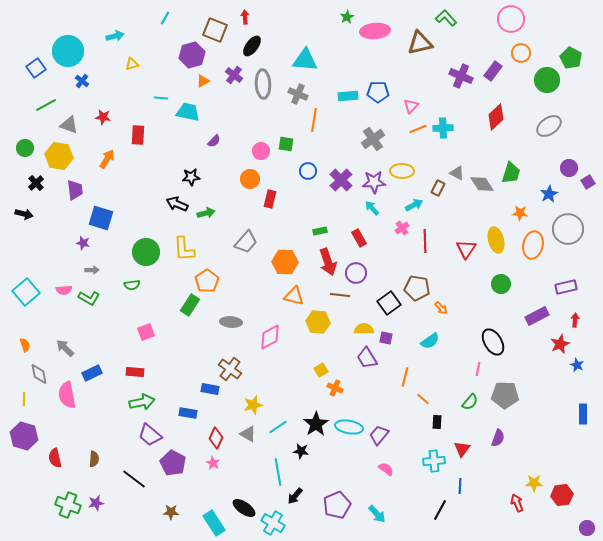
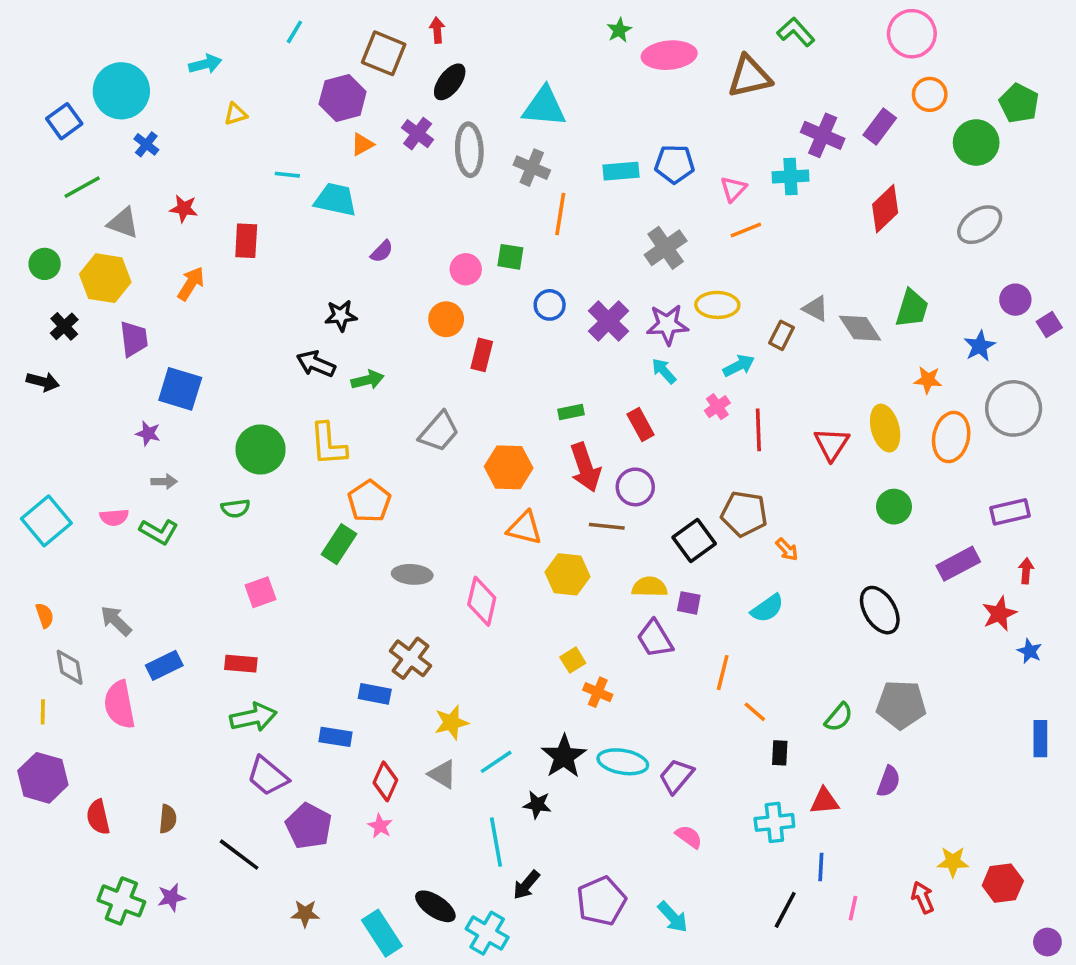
cyan cross: (443, 128) -> (791, 176), moved
pink diamond: (270, 337) -> (482, 601), turned -48
pink line: (478, 369) -> (853, 908), moved
red triangle: (462, 449) -> (824, 801), turned 48

